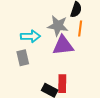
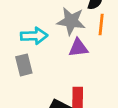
purple triangle: (63, 45) -> (78, 48), size x0.7

